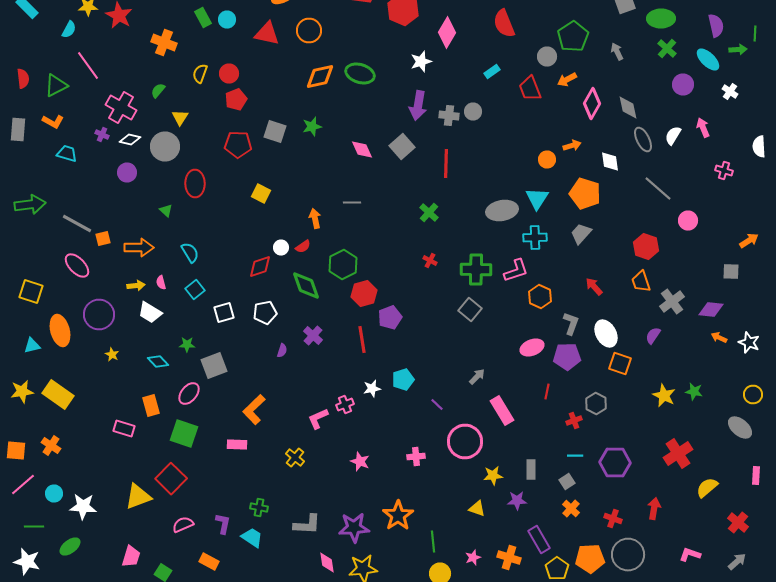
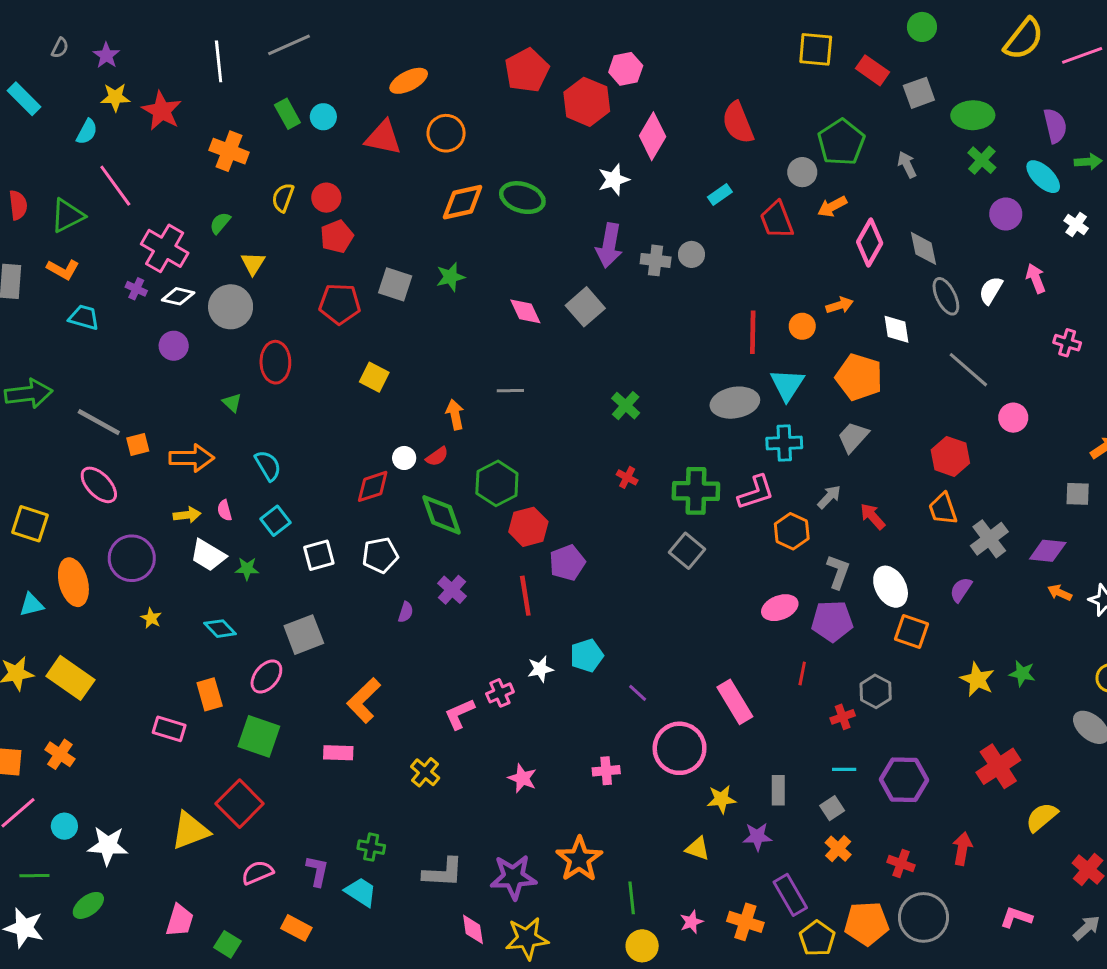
red line: (446, 164) -> (753, 332), moved
green star: (187, 344) -> (247, 569), moved
gray arrow: (477, 376) -> (829, 497), moved

